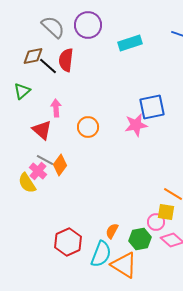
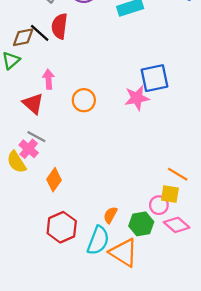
brown diamond: (33, 56) -> (23, 37), moved
orange diamond: (60, 165) -> (54, 180), moved

